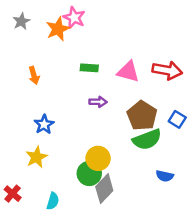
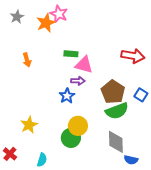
pink triangle: (128, 72) -> (84, 65), moved
blue star: (44, 124) -> (67, 96), moved
blue semicircle: (165, 176) -> (131, 160), moved
gray diamond: (104, 189) -> (116, 142), moved, turned -45

